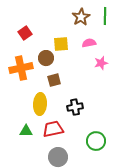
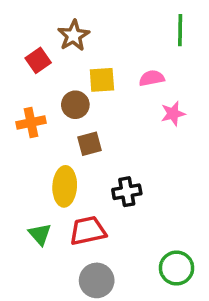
brown star: (81, 17) -> (74, 36), moved
orange cross: (21, 68) -> (31, 122), size x0.7
green triangle: (26, 131) -> (40, 234), turned 48
green circle: (96, 141) -> (177, 268), moved

